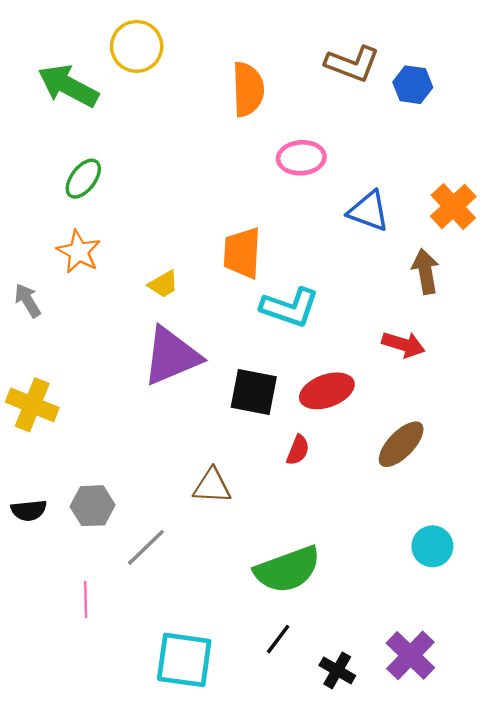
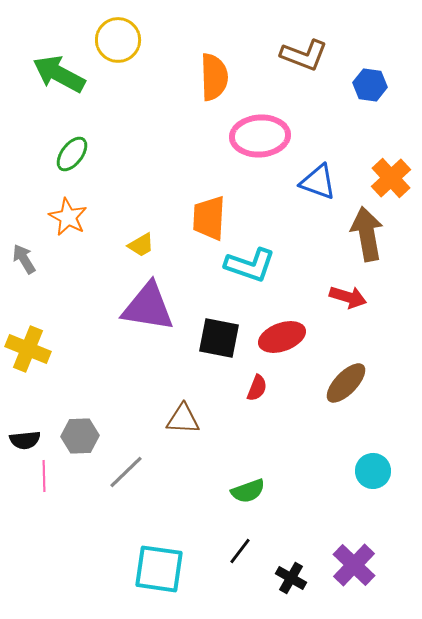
blue hexagon: (413, 85) -> (370, 85), moved
pink ellipse: (301, 158) -> (260, 136), size x1.4
brown arrow: (425, 271) -> (367, 234), size x1.4
purple triangle: (171, 356) -> (148, 307), turned 32
green semicircle: (287, 570) -> (248, 491), size x0.6
pink line: (86, 600) -> (44, 476), moved

